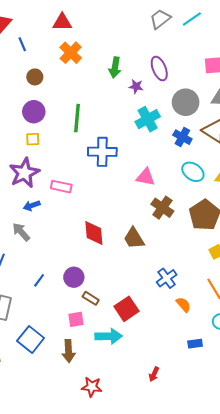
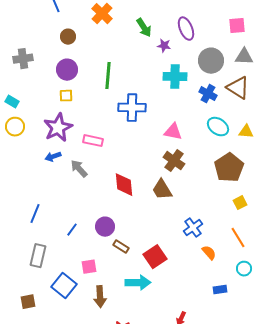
green arrow: (115, 67) -> (144, 28), turned -42
cyan cross: (148, 119) -> (175, 77), turned 30
blue arrow: (32, 206) -> (53, 157), moved
brown cross: (162, 208) -> (174, 161), moved
gray arrow: (21, 232) -> (79, 169), moved
pink square: (76, 319) -> (89, 267), moved

